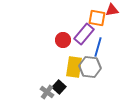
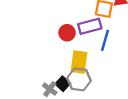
purple rectangle: (84, 34) -> (90, 26), turned 35
gray hexagon: (90, 67) -> (79, 79), moved

